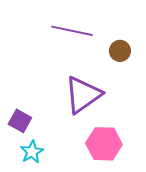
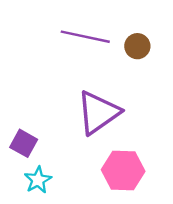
brown circle: (120, 51) -> (137, 46), moved

